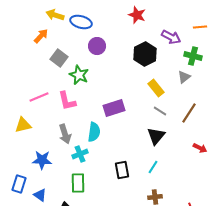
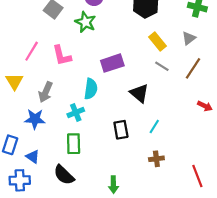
green star: (79, 75) -> (85, 22), moved
gray triangle: (184, 77) -> (189, 38), moved
pink line: (39, 97) -> (32, 51), turned -36
yellow triangle: (23, 125) -> (14, 81), turned -48
gray arrow: (65, 134) -> (46, 92), moved, turned 42
black triangle: (156, 136) -> (139, 93), moved, turned -30

